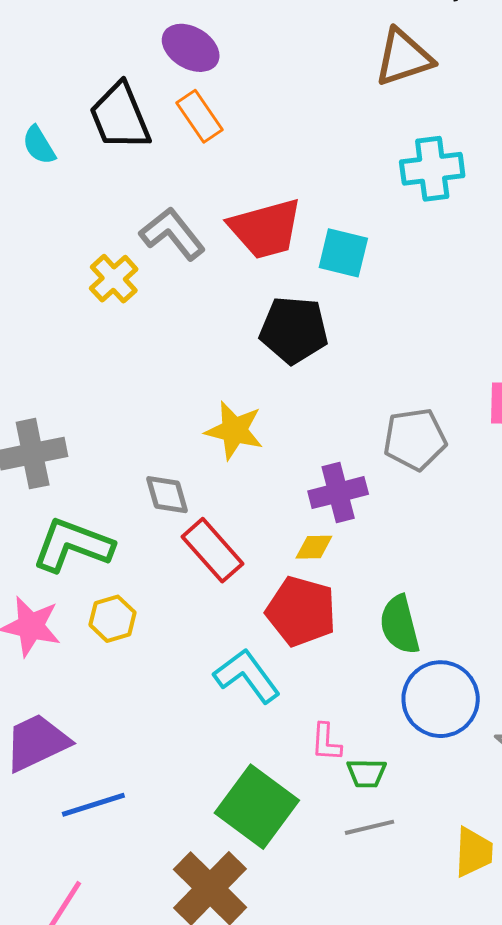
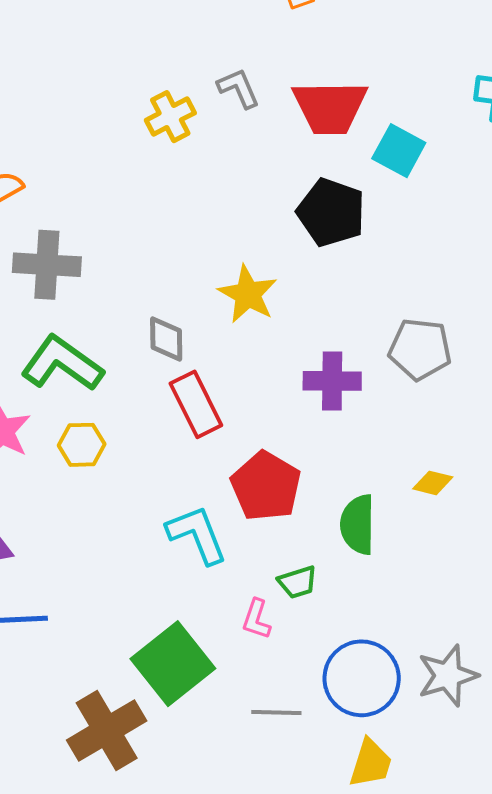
gray L-shape: (172, 234) -> (239, 88), size x0.7
yellow diamond: (314, 547) -> (433, 483), moved
blue circle: (441, 699) -> (362, 678), moved
green trapezoid: (367, 773) -> (298, 582), moved, turned -33

